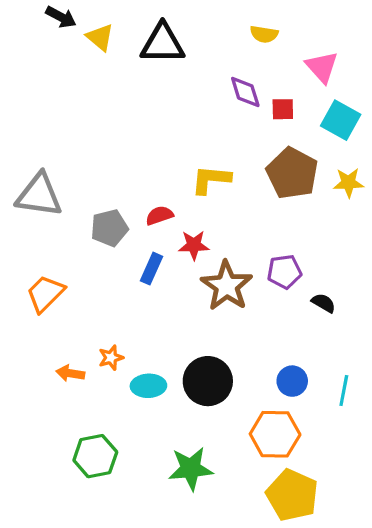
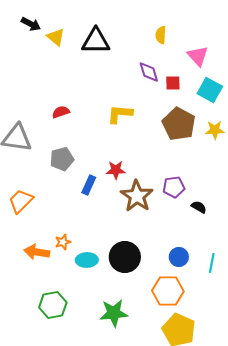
yellow semicircle: (264, 34) -> (161, 35), turned 84
yellow L-shape: (211, 180) -> (120, 114), moved
red semicircle: (159, 215) -> (61, 112), moved
orange arrow: (70, 373) -> (37, 252), size x1.4

